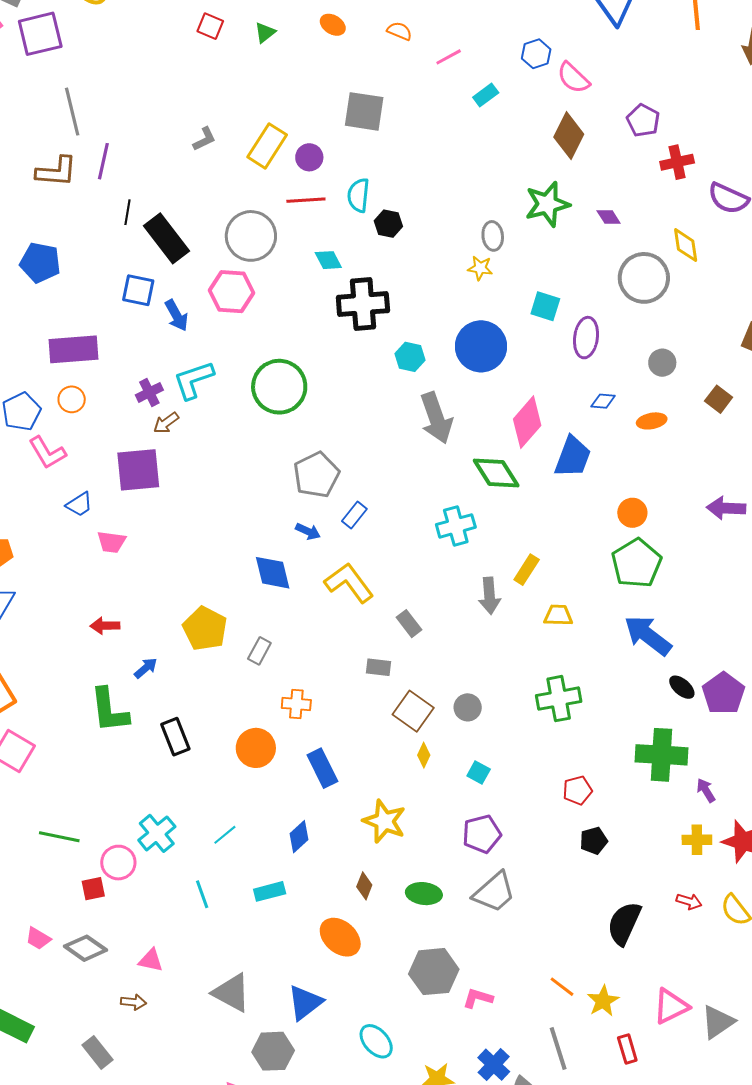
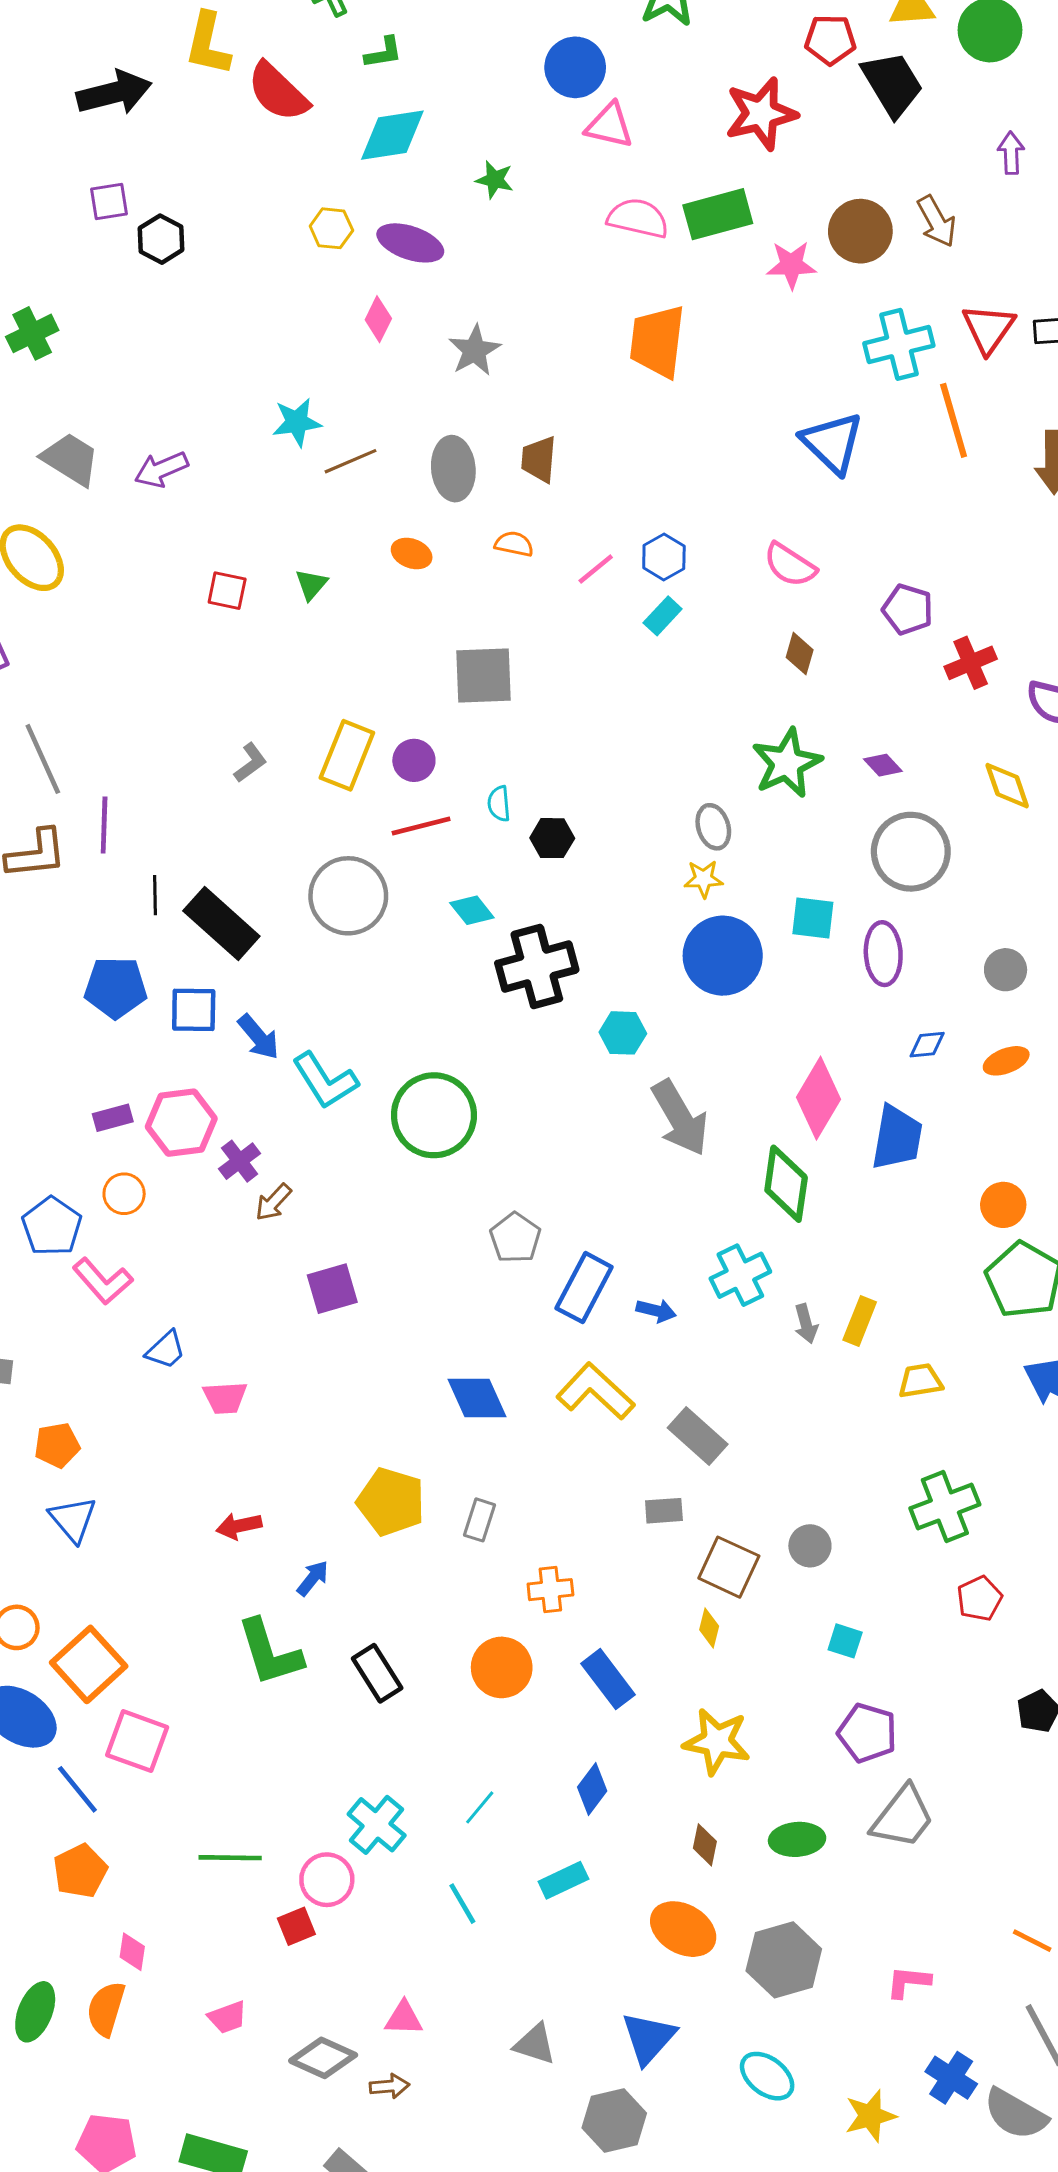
blue hexagon: (536, 54) -> (664, 557), moved
brown diamond: (569, 136) -> (800, 654), size x0.6
cyan semicircle: (358, 195) -> (499, 804), size x0.7
blue pentagon: (40, 263) -> (116, 988), moved
gray circle: (644, 278) -> (911, 852), moved
pink hexagon: (232, 292) -> (181, 1123), moved
blue circle: (481, 346) -> (723, 956), moved
purple rectangle: (73, 349) -> (113, 1118), size x0.5
cyan L-shape: (193, 380) -> (325, 1081), moved, turned -93
purple square: (138, 470) -> (332, 1289), moved, size x0.7
green diamond: (496, 473) -> (786, 1184), turned 51
gray pentagon: (316, 475) -> (515, 1238), size x0.7
blue rectangle: (354, 515) -> (584, 1288), size x1.6
blue arrow: (308, 531) -> (656, 1311), moved
gray arrow: (489, 596) -> (806, 1324), moved, size x0.7
gray rectangle: (409, 624) -> (698, 1436), size x1.4
yellow diamond: (424, 755) -> (709, 1628), moved
red pentagon: (577, 790) -> (980, 1599), moved
purple pentagon: (482, 834) -> (867, 1733), turned -30
pink trapezoid: (38, 938) -> (227, 2017), turned -40
gray diamond: (86, 948) -> (323, 2058), moved
gray hexagon: (434, 972) -> (784, 1960), moved
gray triangle: (232, 993) -> (535, 2044), size x0.7

